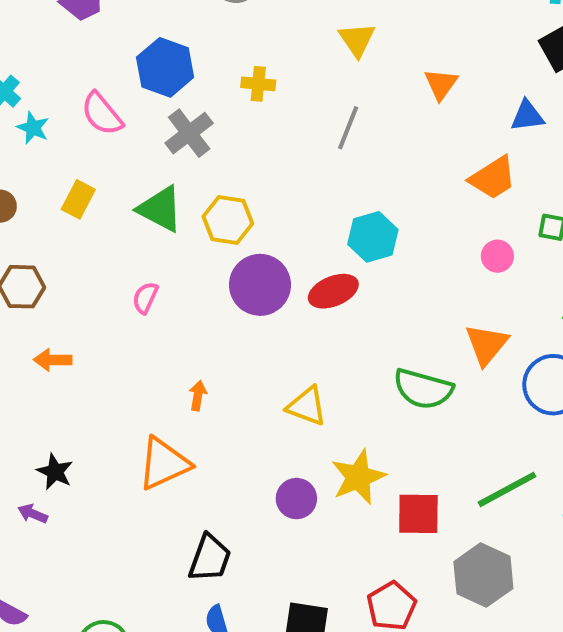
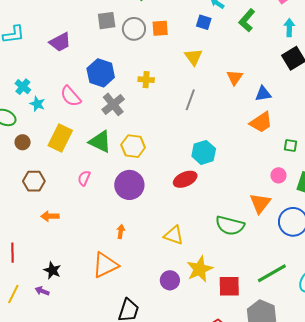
blue triangle: (527, 116) -> (263, 94), moved
yellow rectangle: (78, 199) -> (60, 138), size x1.5
pink circle: (497, 256) -> (278, 175), moved
purple circle: (260, 285) -> (129, 185), moved
pink semicircle: (145, 298) -> (84, 178), moved

